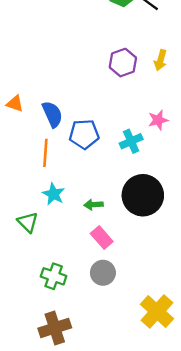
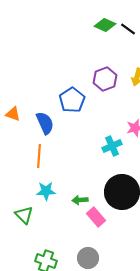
blue pentagon: (84, 134) -> (72, 100), moved, turned -30
cyan star: (54, 194) -> (46, 191), turned -30
pink rectangle: (102, 238) -> (96, 217), moved

